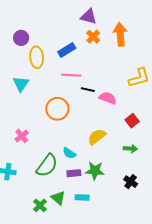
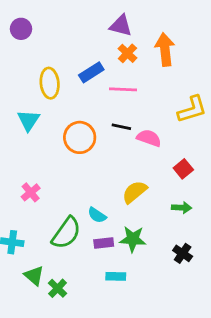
purple circle: (21, 38) -> (21, 29), moved
pink line: (71, 75) -> (123, 89), moved
orange circle: (57, 109) -> (80, 137), moved
green triangle: (58, 198) -> (34, 276), moved

